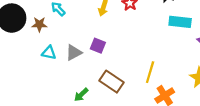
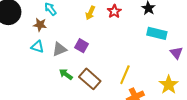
brown star: (39, 24) -> (40, 25), moved
green arrow: (81, 95) -> (66, 74), moved, turned 72

